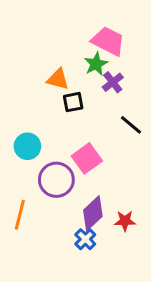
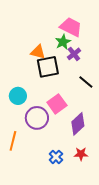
black square: (73, 102) -> (48, 67), size x1.6
purple diamond: (93, 213) -> (78, 124), moved
red star: (125, 221) -> (81, 154), moved

